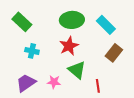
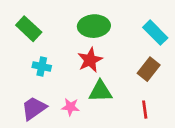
cyan rectangle: (106, 25) -> (155, 33), moved
green triangle: (77, 70) -> (100, 91), turned -42
red line: (98, 86) -> (145, 110), moved

